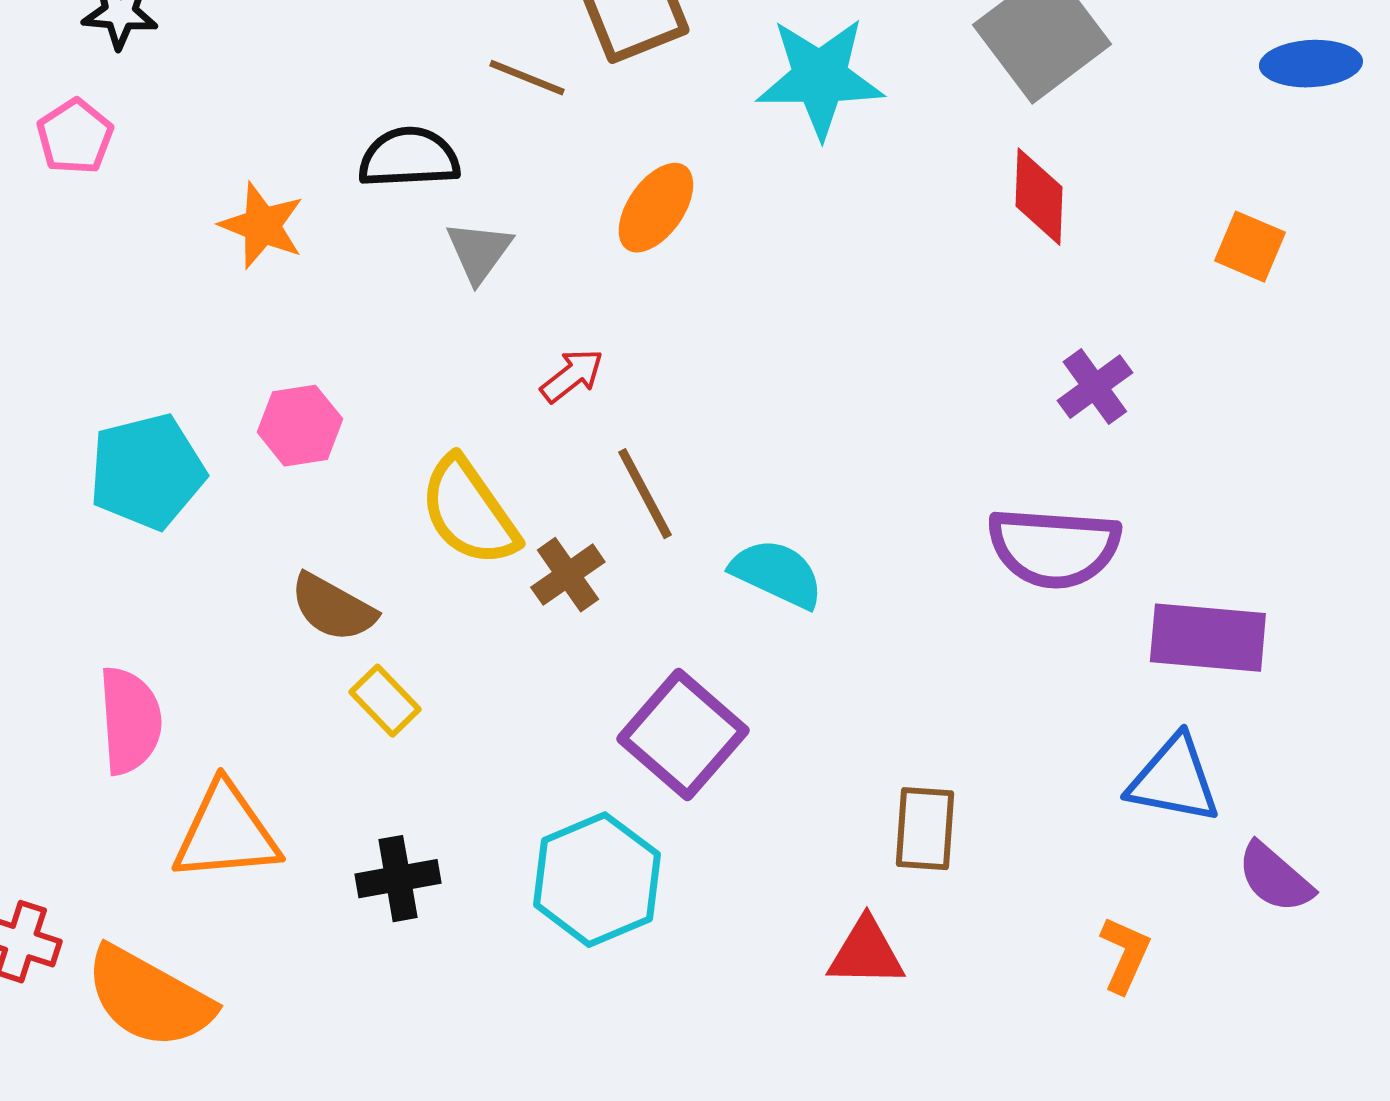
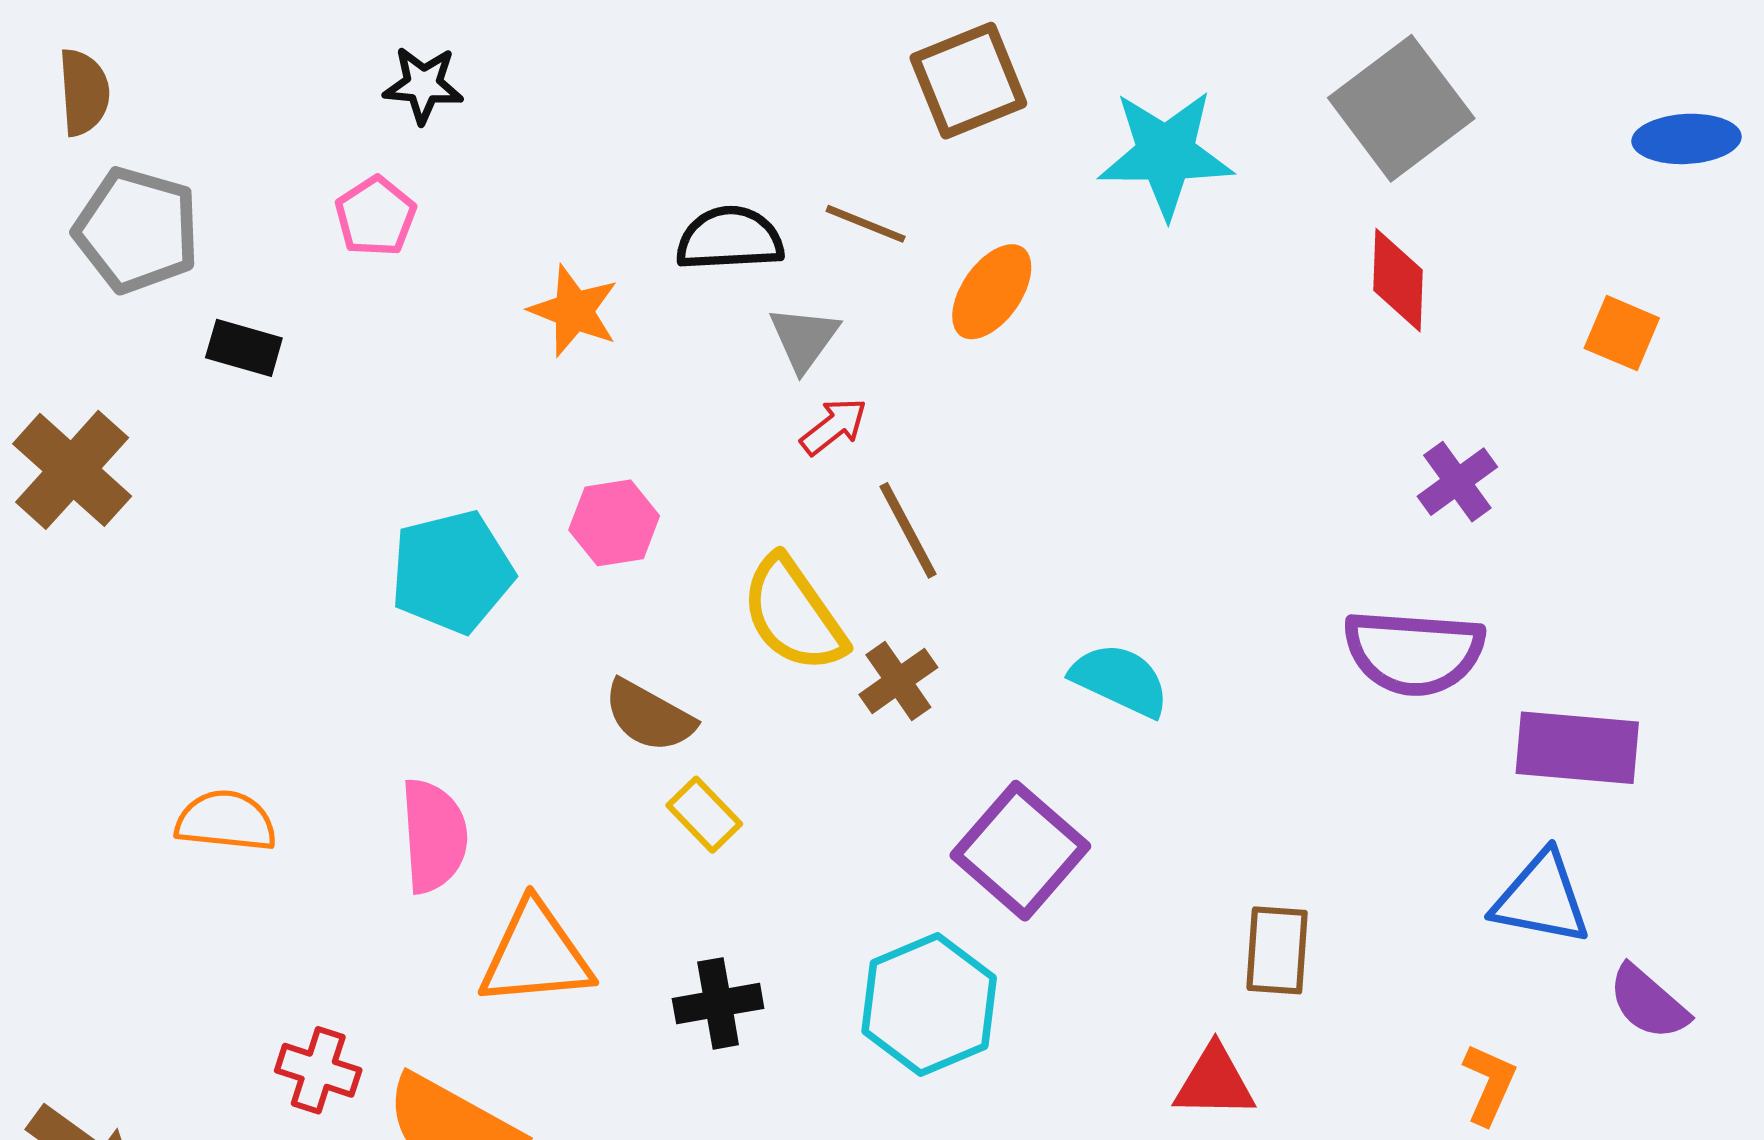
brown line: (527, 78) -> (866, 224), moved
red arrow: (572, 376) -> (834, 426), moved
brown line: (645, 494) -> (908, 530), moved

